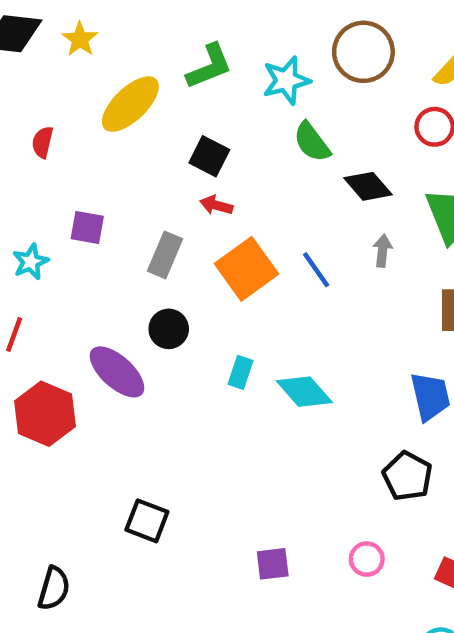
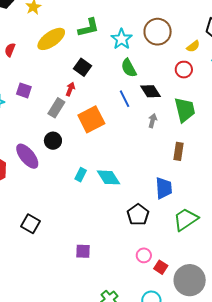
cyan star: (286, 80) -> (122, 39), turned -30
red arrow: (216, 205) -> (70, 89), moved, turned 88
blue line: (316, 270) -> (125, 99), moved
cyan rectangle: (240, 372) -> (81, 175), moved
black pentagon: (407, 476) -> (138, 215), moved
pink circle: (367, 559) -> (144, 255), moved

